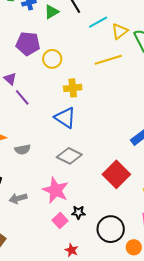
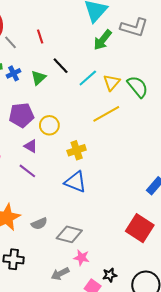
purple triangle: (10, 79) -> (31, 146), moved
gray diamond: (69, 156) -> (69, 234), moved
pink star: (56, 190) -> (82, 258), size x0.6
gray arrow: (18, 198) -> (60, 274), moved

